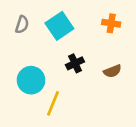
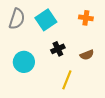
gray semicircle: (22, 25) -> (17, 19), size x1.5
yellow line: (53, 103) -> (67, 80), moved

